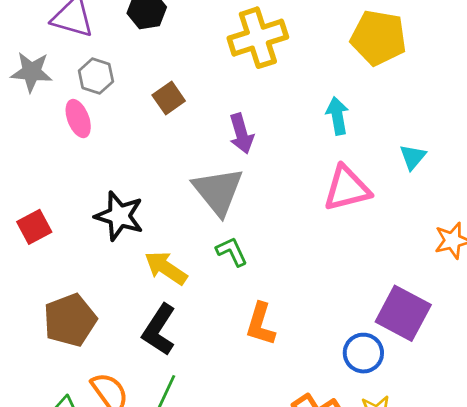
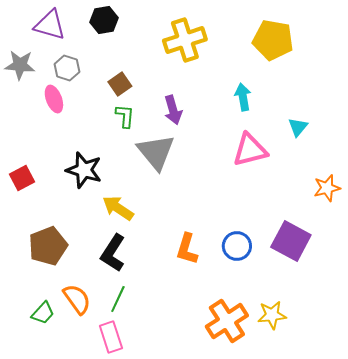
green L-shape: (232, 252) -> (125, 116), moved, turned 30
blue circle: (363, 353) -> (237, 246), moved

